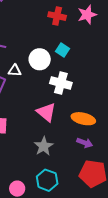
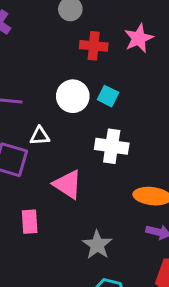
white circle: (40, 59) -> (73, 96), moved
pink triangle: (46, 112) -> (68, 184), moved

